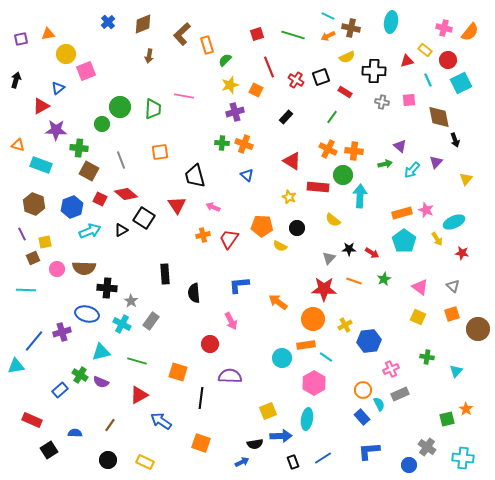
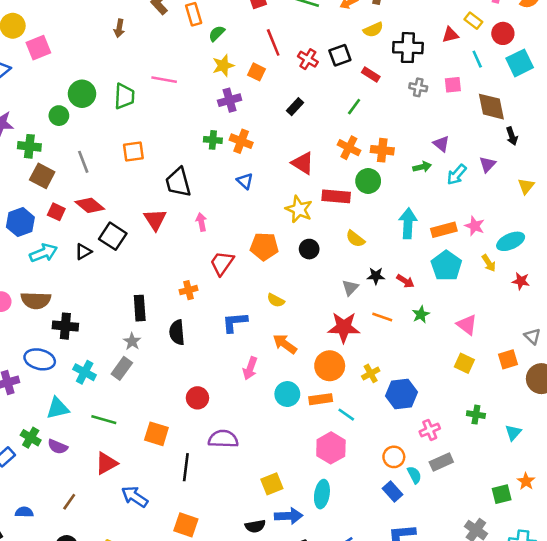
cyan arrow: (360, 196) -> (408, 223), moved
yellow star: (289, 197) -> (299, 209), size x1.5
pink arrow: (213, 207) -> (201, 222), turned 56
orange cross: (203, 235) -> (189, 290), moved
yellow semicircle: (280, 246) -> (276, 300), moved
gray triangle: (453, 286) -> (532, 336), moved
gray star: (131, 301) -> (132, 341), moved
pink arrow: (231, 321) -> (250, 368), moved, turned 48
cyan circle: (282, 358) -> (287, 394), moved

